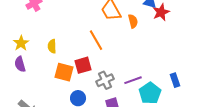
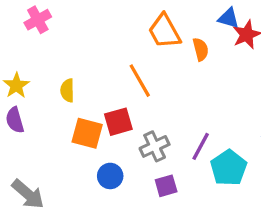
purple line: (133, 80) -> (201, 146), turned -42

